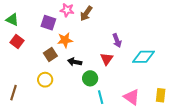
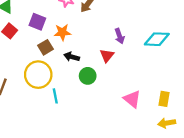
purple square: (48, 23) -> (37, 22), moved
cyan diamond: (143, 57) -> (157, 39), moved
yellow circle: (45, 80) -> (38, 75), size x1.6
cyan line: (101, 97) -> (55, 96), moved

